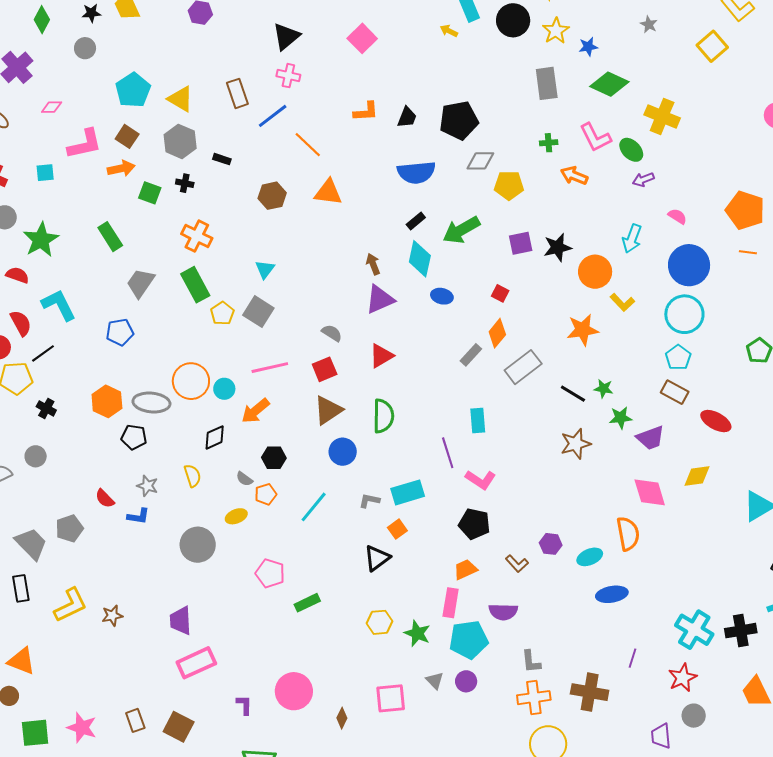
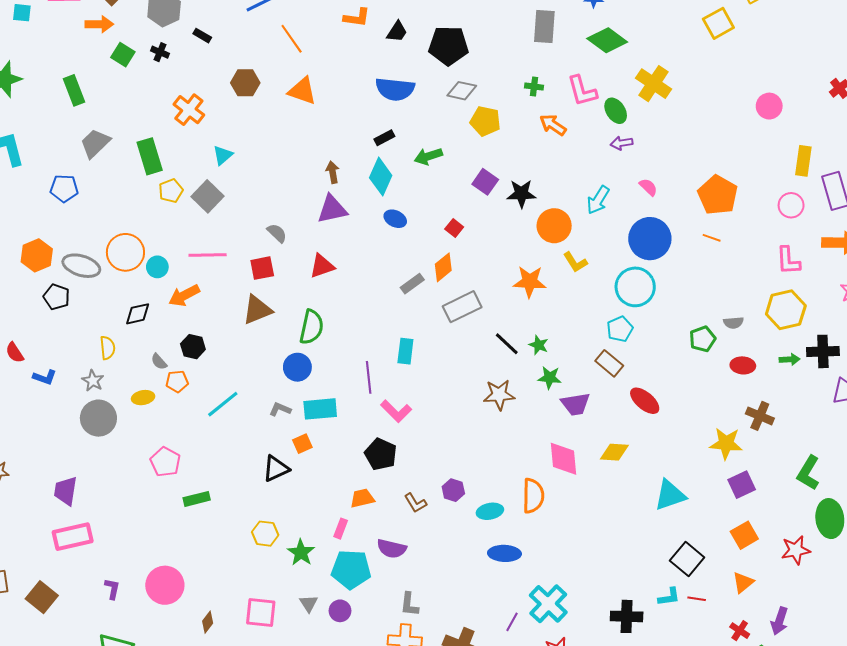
green arrow: (461, 230) -> (428, 156), size x0.7
orange cross: (197, 236) -> (189, 110), moved
purple square: (521, 243) -> (485, 182), turned 35
blue circle: (343, 452) -> (297, 367), moved
gray star: (147, 486) -> (93, 381), moved
pink rectangle: (451, 603) -> (341, 529), size x0.7
cyan cross: (694, 630) -> (548, 604), moved

